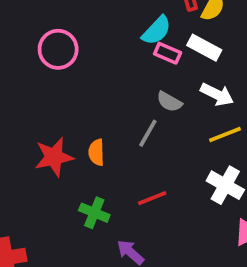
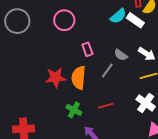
white rectangle: (204, 48) -> (135, 20), moved
pink rectangle: (168, 53) -> (87, 49), moved, turned 40
orange semicircle: (96, 152) -> (79, 78), size x1.6

